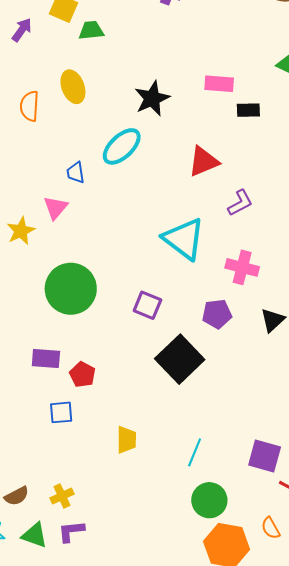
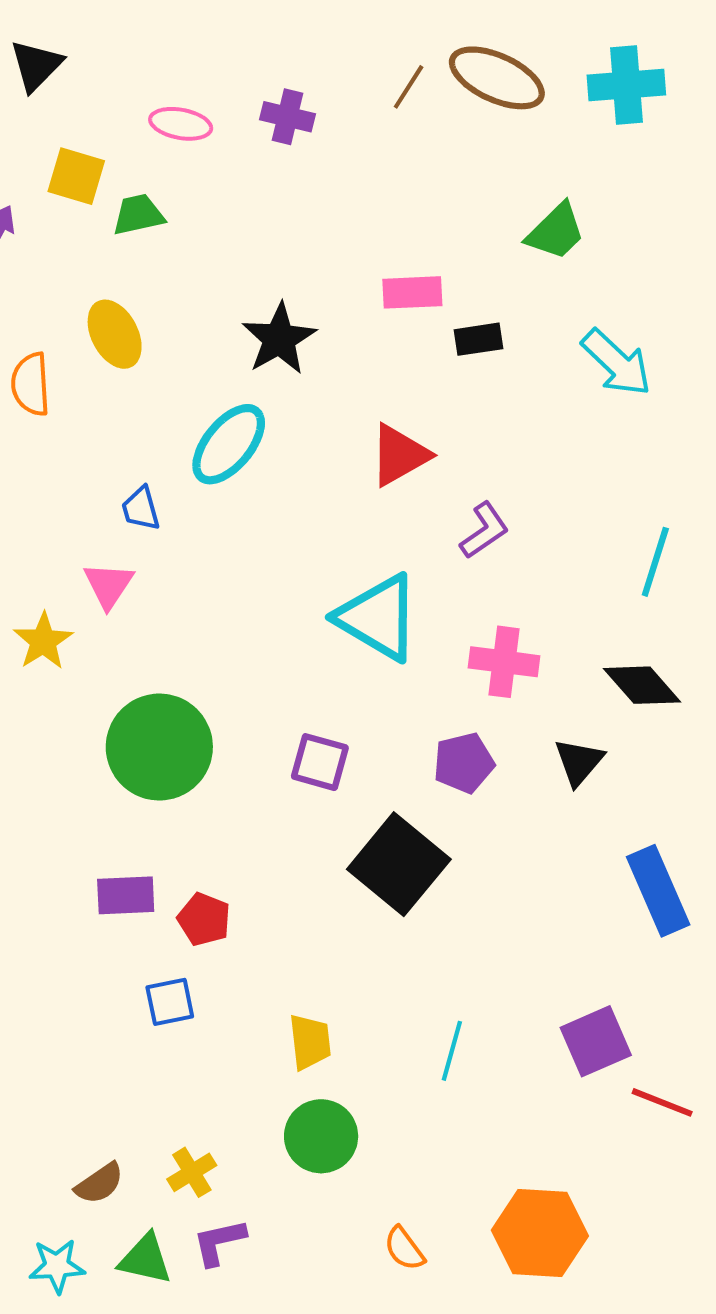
purple square: (265, 456) -> (596, 1041), turned -32
green circle: (209, 500) -> (321, 1136), moved
orange semicircle: (271, 528) -> (404, 1249), moved

